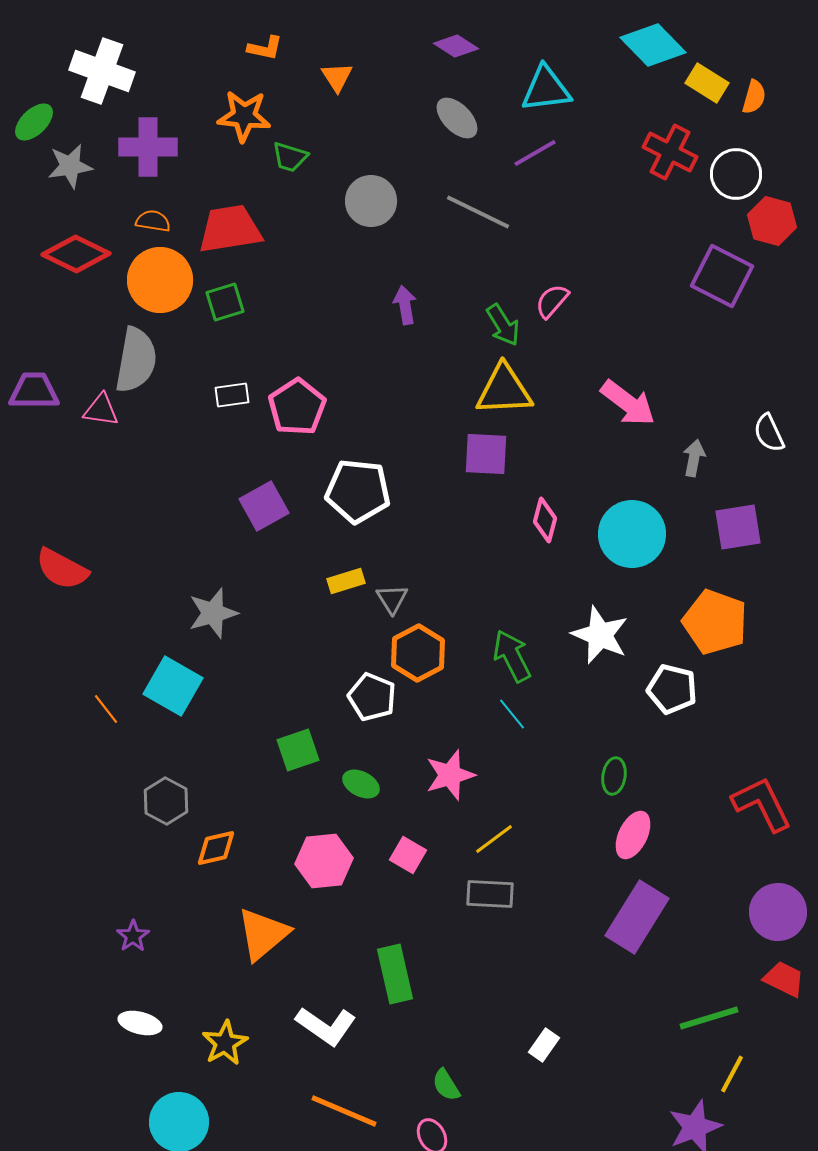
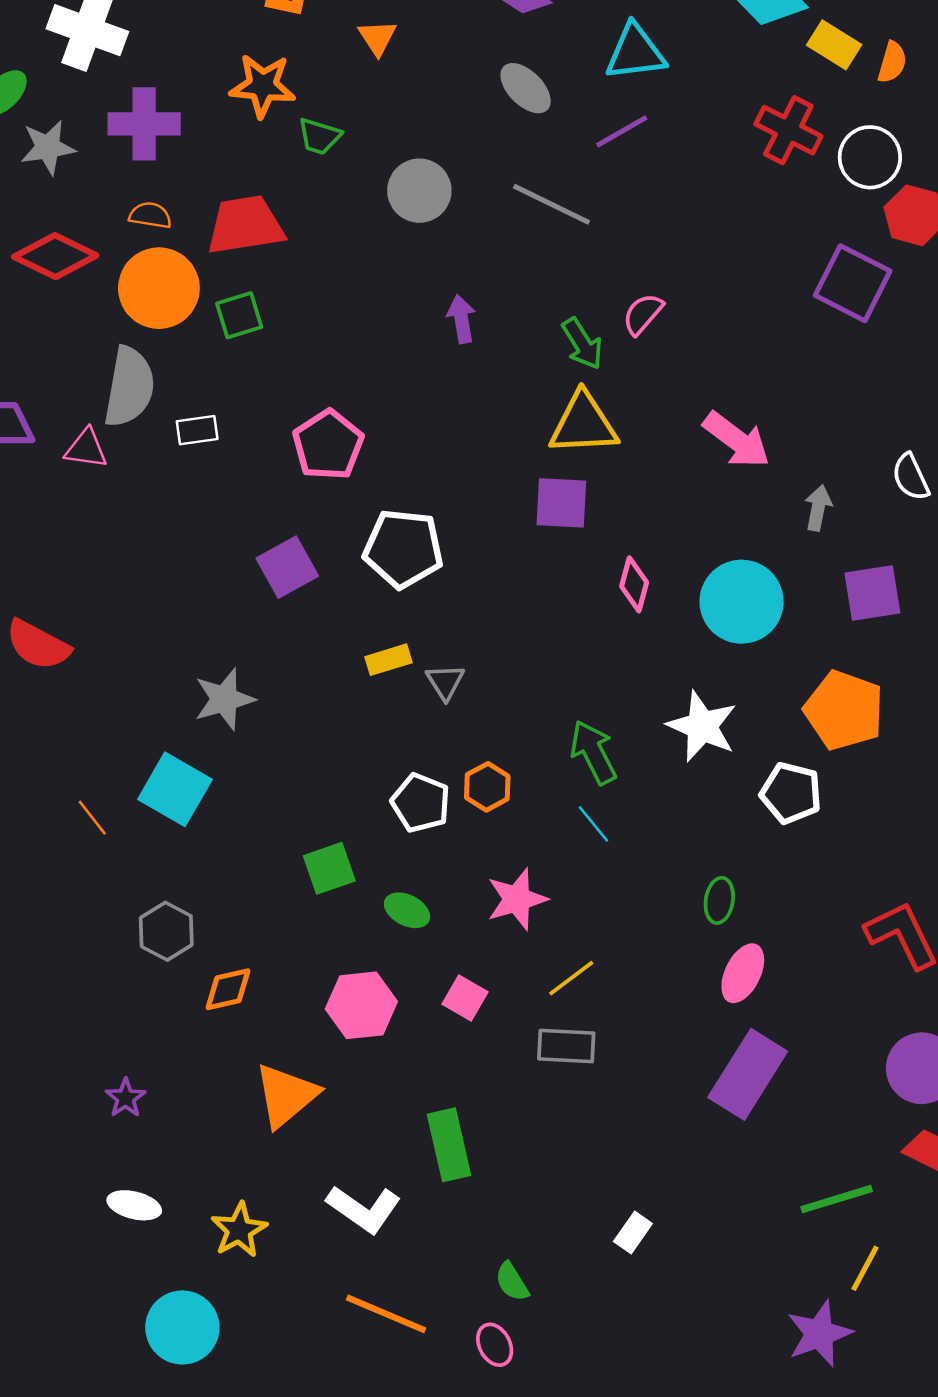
white rectangle: (232, 395) -> (197, 430), moved
orange hexagon: (418, 653) -> (487, 787), moved, size x0.7

